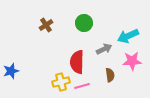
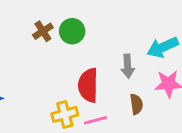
green circle: (84, 23) -> (72, 31), moved
gray arrow: (104, 49) -> (128, 66), turned 112

